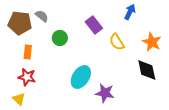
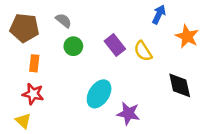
gray semicircle: (42, 16) -> (64, 21), moved
purple rectangle: (94, 25) -> (115, 45), moved
orange star: (152, 42) -> (187, 36), moved

